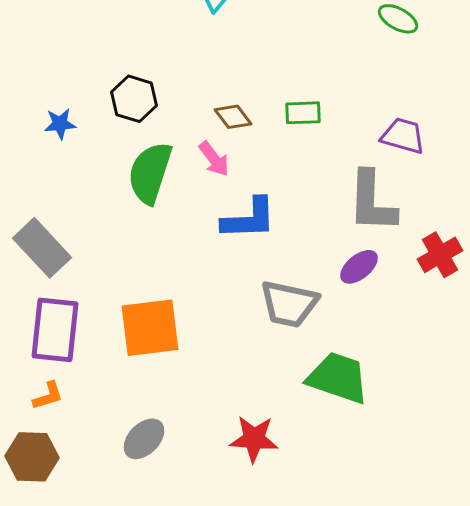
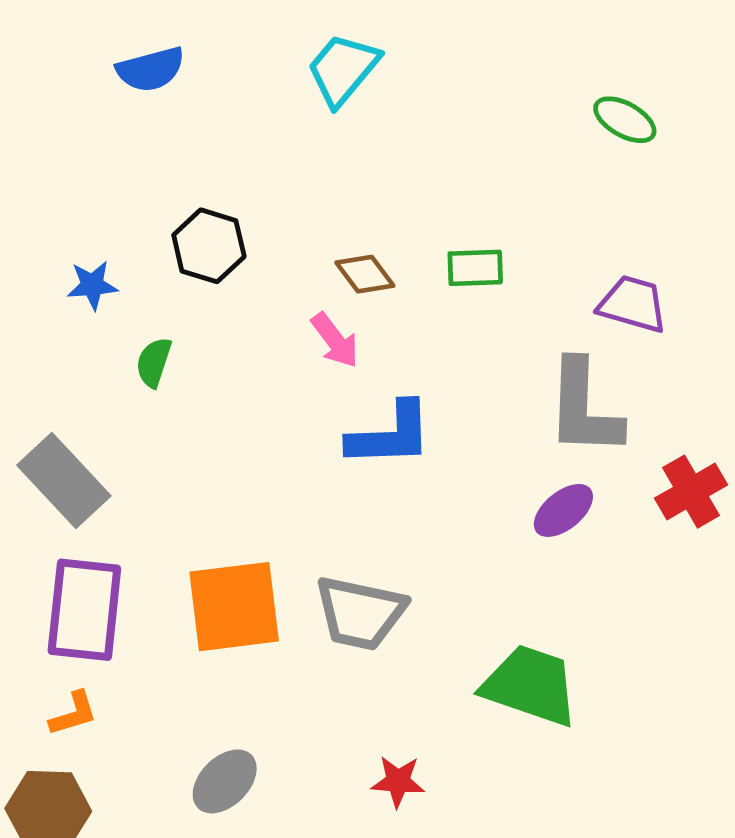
green semicircle: (150, 173) -> (154, 362), moved, size x0.5
gray trapezoid: (289, 304) -> (360, 613), moved
red star: (254, 439) -> (398, 781), size x0.7

